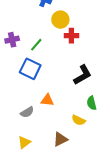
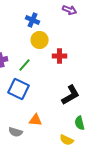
yellow circle: (60, 20) -> (40, 40), moved
gray semicircle: (27, 112) -> (16, 132), turned 48

